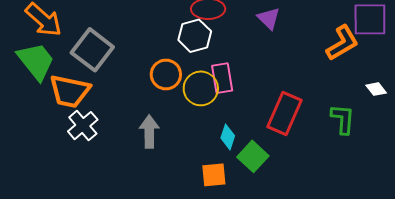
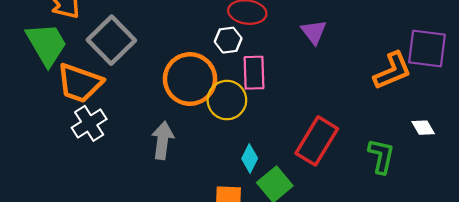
white hexagon: (195, 36) -> (228, 40), size x0.7
orange circle: (166, 74) -> (190, 79), size x1.5
pink rectangle: (222, 78) -> (254, 73), moved

